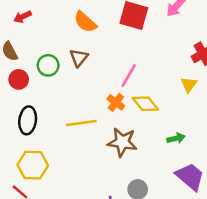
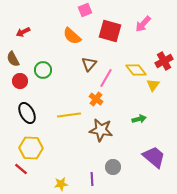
brown triangle: (79, 58) -> (89, 64), moved
yellow diamond: (145, 104) -> (136, 70), moved
black ellipse: (28, 120) -> (27, 113), turned -35
green arrow: (176, 138) -> (139, 119), moved

